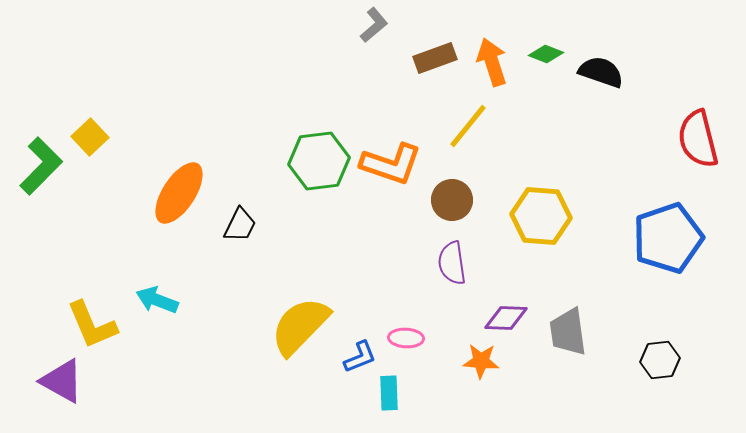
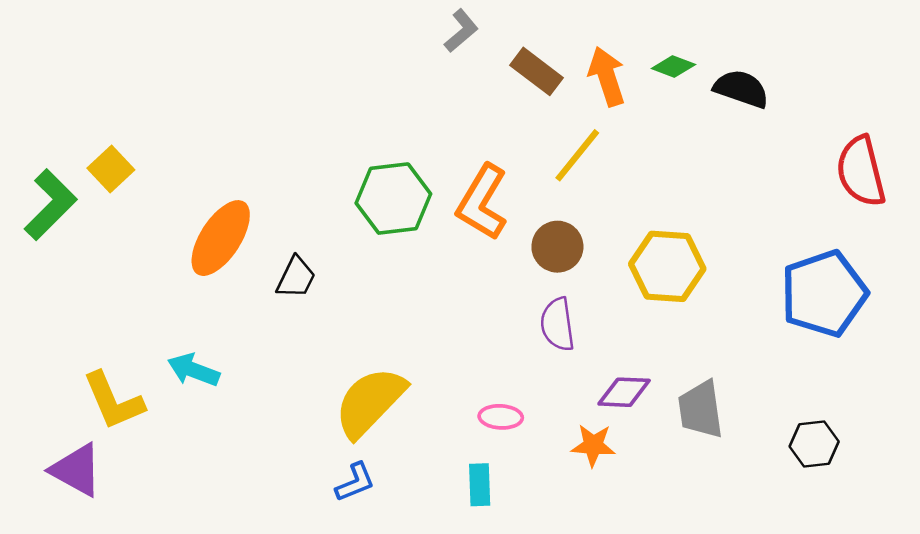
brown rectangle: (435, 58) -> (536, 71), turned 57
orange L-shape: (391, 164) -> (482, 202), turned 102
blue L-shape: (360, 357) -> (355, 482), moved

